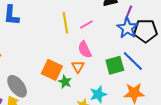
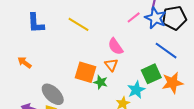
yellow line: (65, 23) -> (79, 24), moved, turned -40
pink line: (86, 24) -> (134, 17), moved
green square: (115, 65) -> (151, 74), moved

